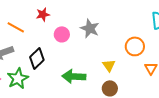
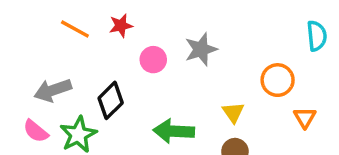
orange line: (16, 27) -> (75, 29), moved
gray star: (90, 28) -> (201, 49), turned 30

